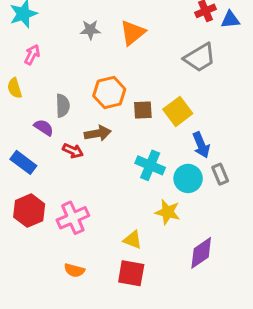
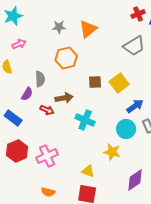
pink arrow: (32, 55) -> (19, 44), turned 40
orange hexagon: (109, 92) -> (66, 58), moved
purple semicircle: (44, 127) -> (27, 94), turned 88
blue arrow: (201, 145) -> (135, 106), turned -102
cyan cross: (150, 165) -> (85, 120), moved

